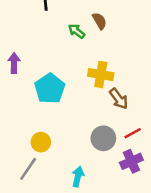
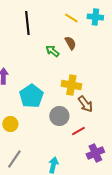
red line: (133, 133) -> (78, 131), moved
gray circle: (103, 138) -> (59, 116), moved
yellow circle: (41, 142) -> (10, 124), moved

